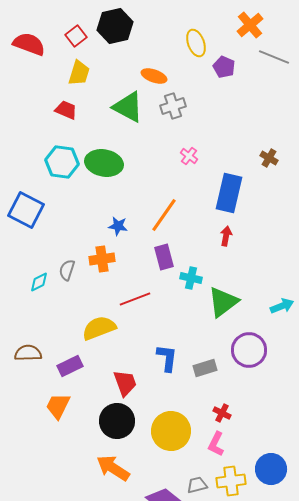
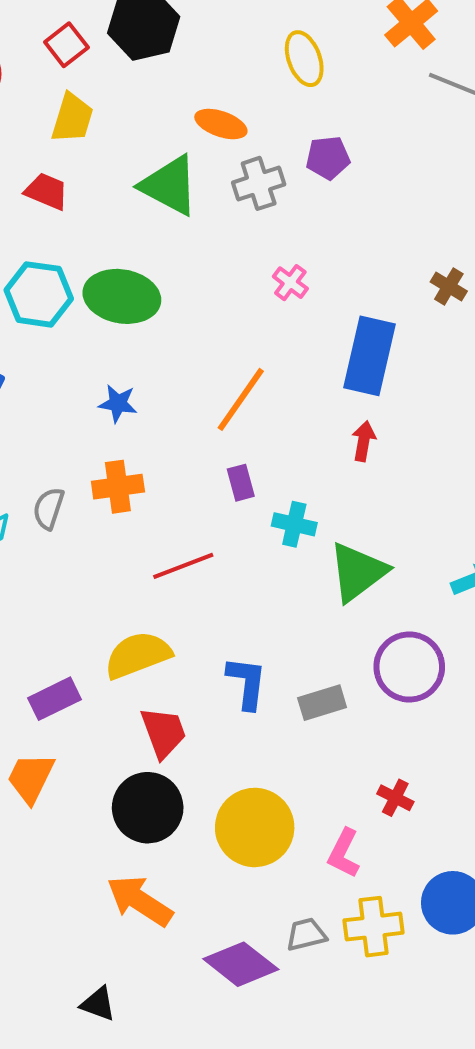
purple pentagon: (224, 67) -> (328, 158), moved, turned -30
blue star: (118, 226) -> (118, 403), moved
purple rectangle: (164, 257) -> (241, 483), size x0.7
yellow semicircle: (99, 328) -> (138, 655), moved
red cross: (222, 413) -> (395, 798), moved

